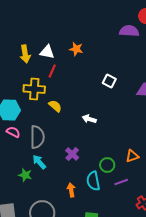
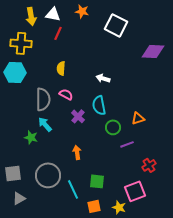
white square: (109, 81) -> (116, 25), moved, size x1.6
yellow cross: (34, 89) -> (21, 43), moved
yellow semicircle: (55, 106) -> (61, 68), turned -128
white arrow: (89, 119) -> (103, 78), moved
pink semicircle: (13, 132) -> (66, 94), moved
cyan semicircle: (93, 181) -> (99, 105), moved

